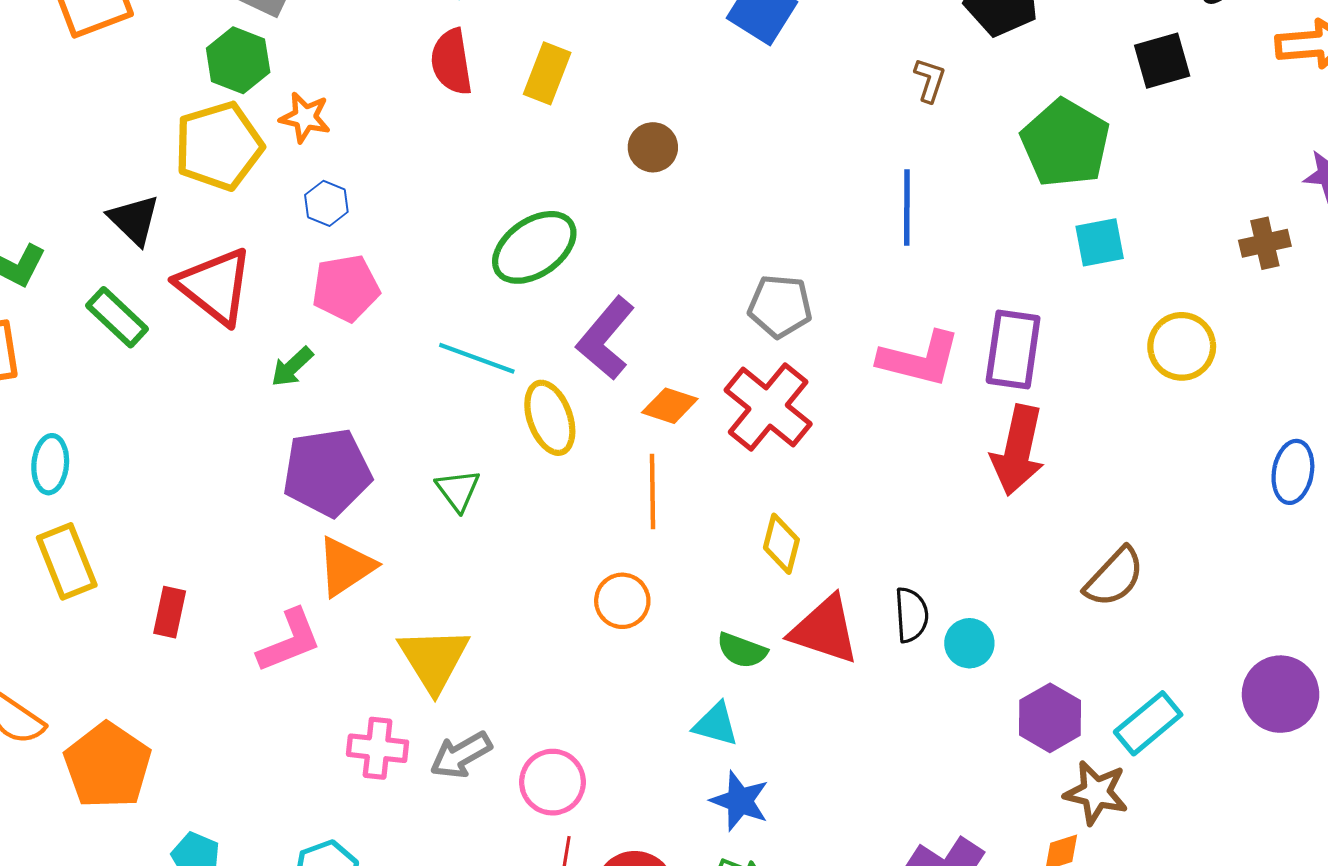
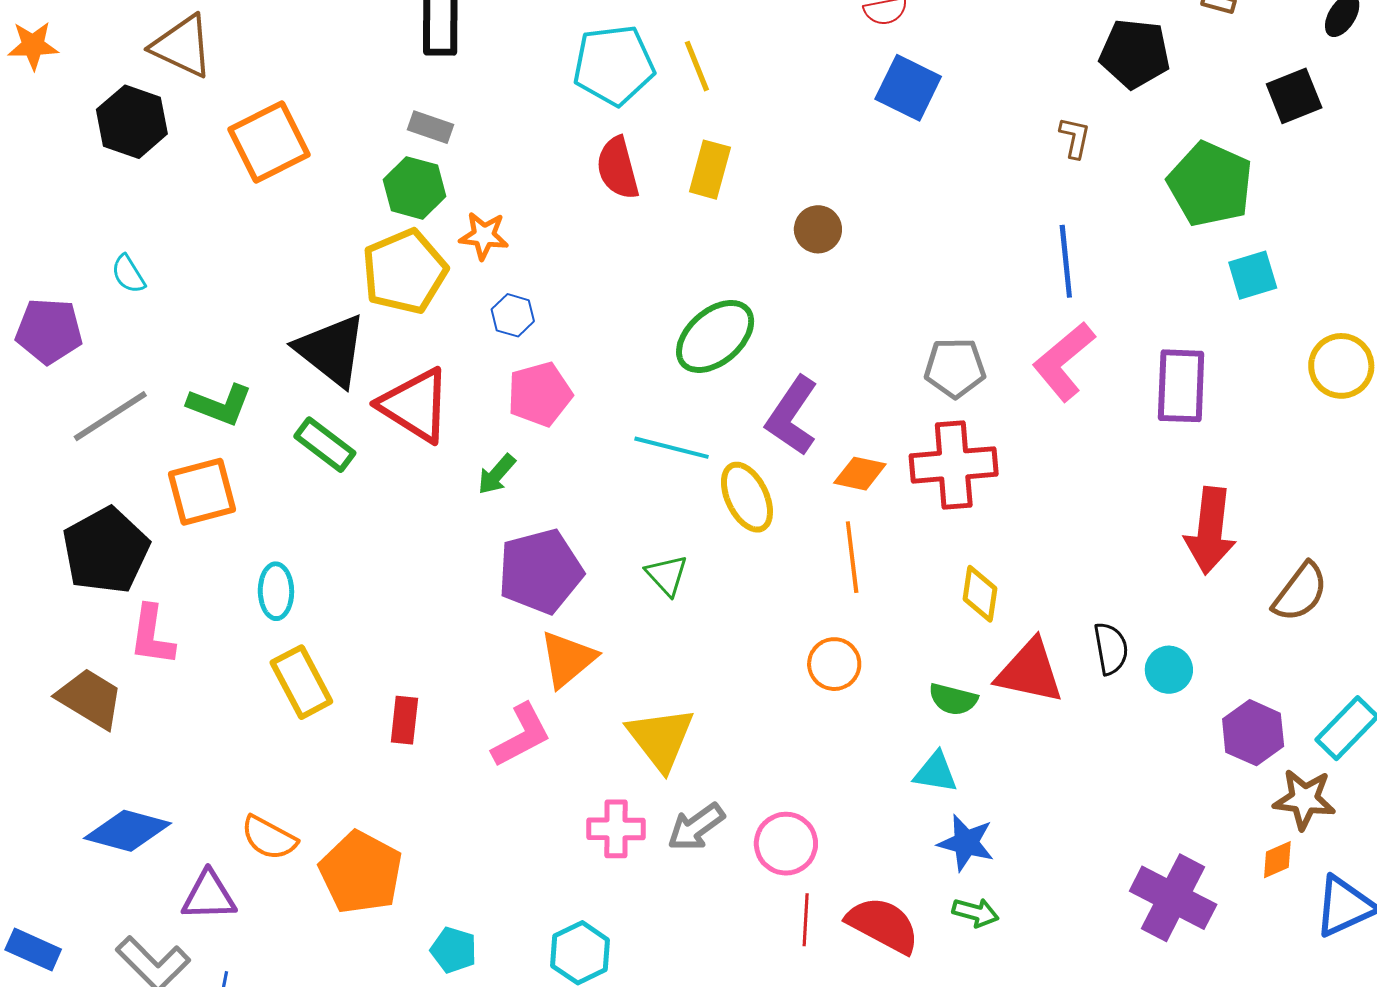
black triangle: (134, 220) -> (331, 350), size x1.5
pink L-shape: (919, 359) -> (1064, 361), moved, turned 132
red cross: (768, 407) -> (954, 465), turned -38
red arrow: (1018, 450) -> (1210, 531), moved

